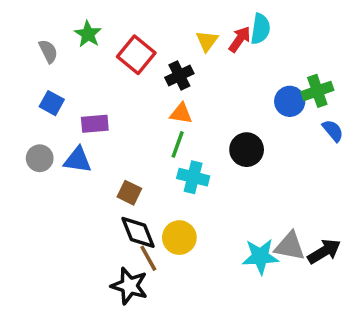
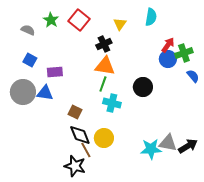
red arrow: (240, 39) -> (168, 45), moved
gray semicircle: (48, 51) -> (28, 30), turned -40
red square: (136, 55) -> (79, 20), moved
orange triangle: (181, 113) -> (105, 66), size x1.5
gray circle: (40, 158) -> (23, 92), size x1.6

